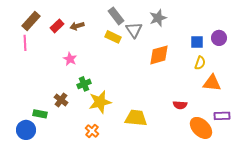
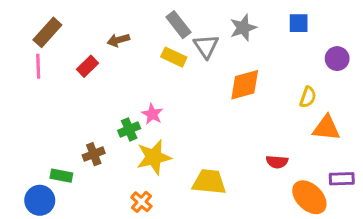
red rectangle: (57, 26) -> (88, 66), moved
blue square: (197, 42) -> (299, 23), moved
pink star: (70, 59) -> (152, 114), moved
brown cross: (61, 100) -> (94, 154), turned 32

